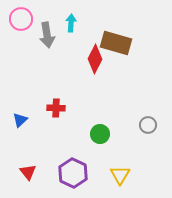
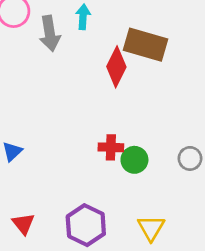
red cross: (56, 108) -> (111, 147), moved
green circle: (100, 134) -> (134, 160), moved

